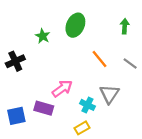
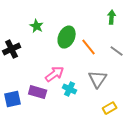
green ellipse: (75, 25) -> (67, 37), moved
cyan cross: (87, 105) -> (70, 89), moved
yellow rectangle: (82, 128) -> (110, 108), moved

